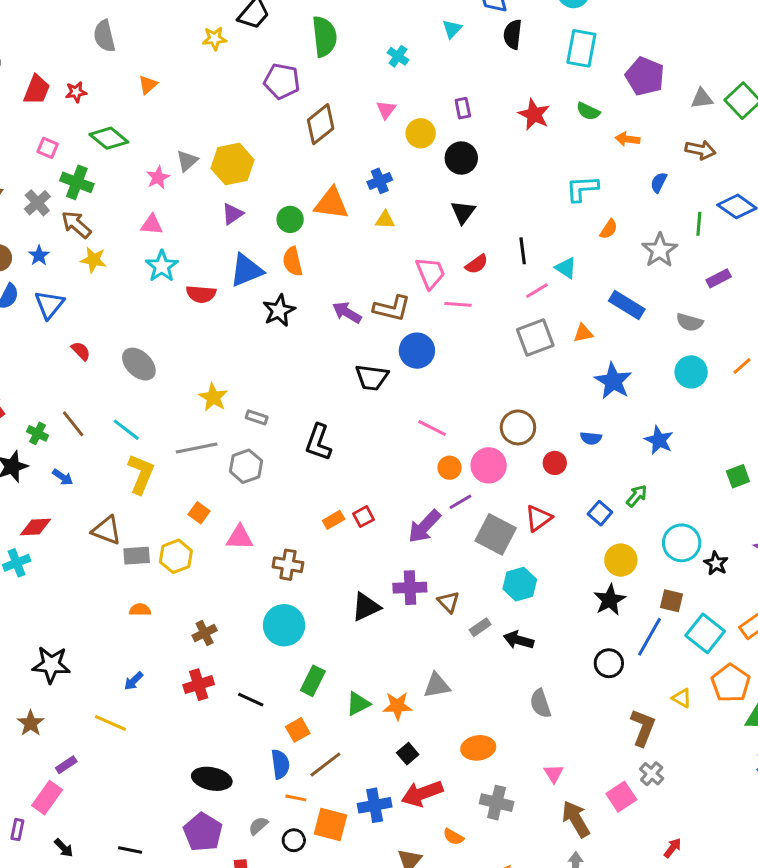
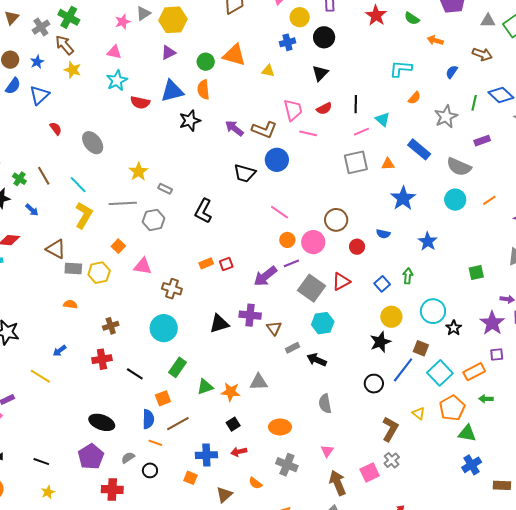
blue cross: (380, 181) -> (288, 42), moved
gray semicircle: (690, 322) -> (459, 167), size x1.4
green arrow: (637, 496) -> (408, 276), turned -42
red arrow: (422, 793) -> (239, 452), size x0.6
orange square: (331, 824) -> (191, 478), moved, size x0.6

